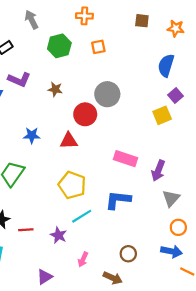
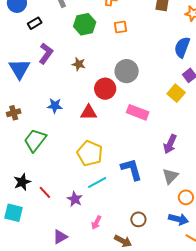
purple L-shape: (19, 80) -> (46, 53), turned -80
yellow square: (162, 115) -> (176, 93), turned -30
pink rectangle: (125, 159) -> (138, 112), moved
gray triangle: (171, 198) -> (170, 176), moved
blue L-shape: (118, 200) -> (131, 169), turned 65
red line: (26, 230) -> (45, 192), turned 48

